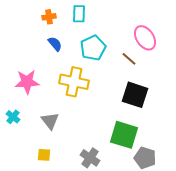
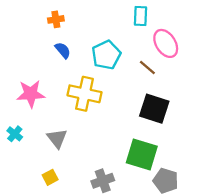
cyan rectangle: (79, 14) -> (141, 16), moved
yellow square: (44, 155) -> (50, 177), turned -32
gray cross: (90, 158) -> (103, 181), turned 36

